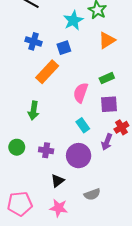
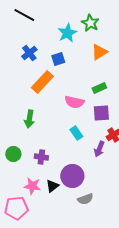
blue cross: (34, 41) -> (29, 53), turned 35
pink semicircle: (81, 93) -> (74, 102), turned -96
purple circle: (79, 156) -> (72, 176), moved
pink star: (59, 208) -> (32, 186), moved

